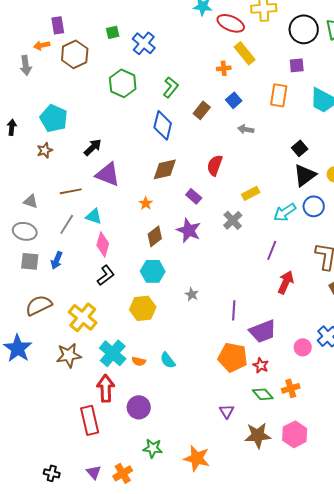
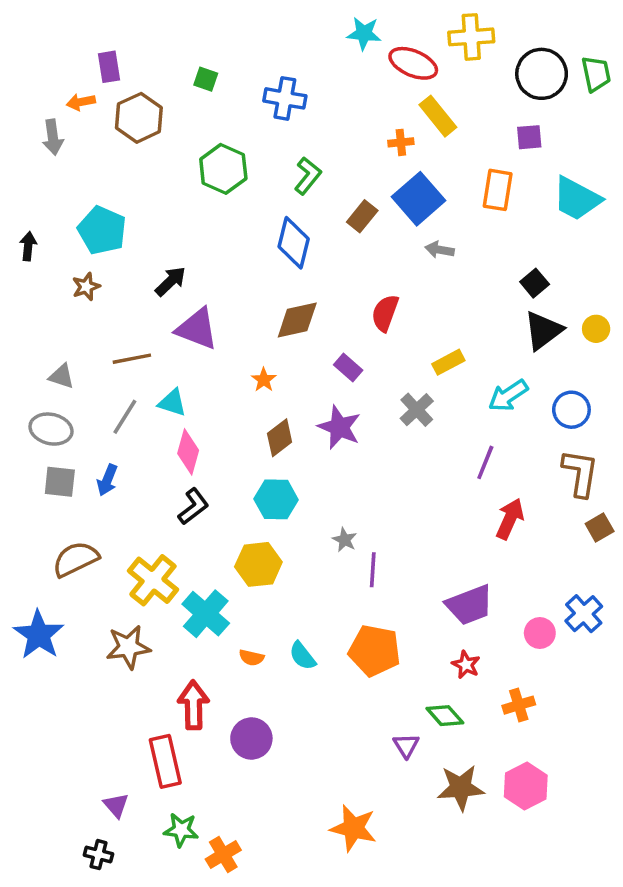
green square: (113, 32) -> (206, 79), turned 32
blue cross: (144, 43) -> (285, 98), moved, turned -30
blue square: (234, 100) -> (418, 199), size x1.8
blue circle: (314, 206) -> (571, 410), moved
purple line: (234, 310) -> (373, 570), moved
cyan cross: (113, 353) -> (206, 614), moved
orange pentagon: (233, 357) -> (375, 651), moved
green diamond: (263, 394) -> (445, 716), moved
green star: (153, 448) -> (181, 830), moved
purple triangle: (94, 472) -> (116, 805), moved

